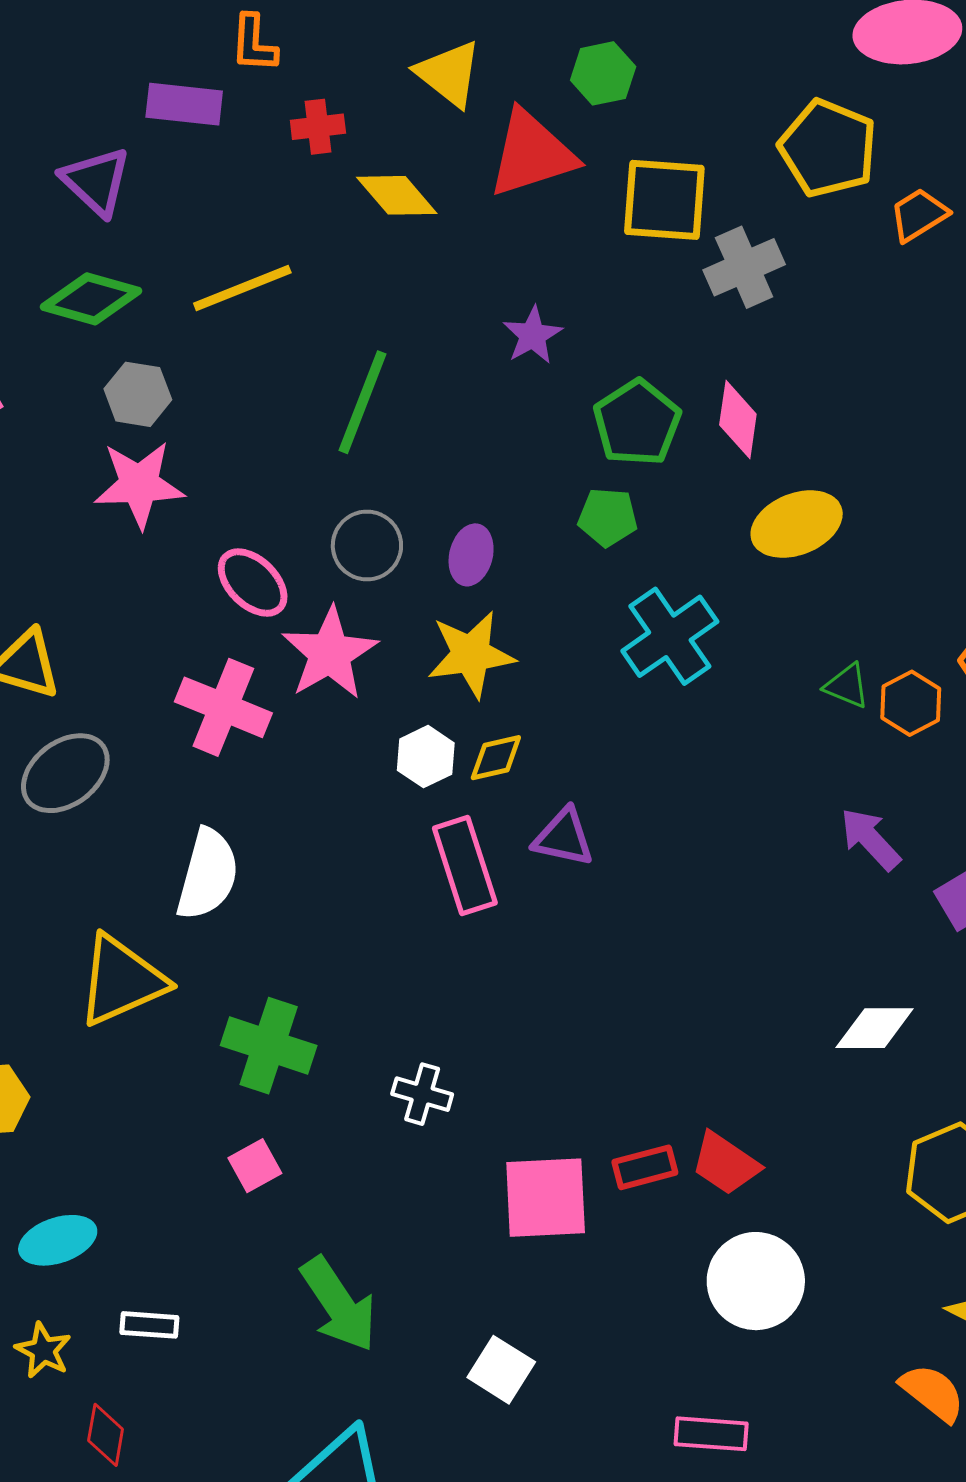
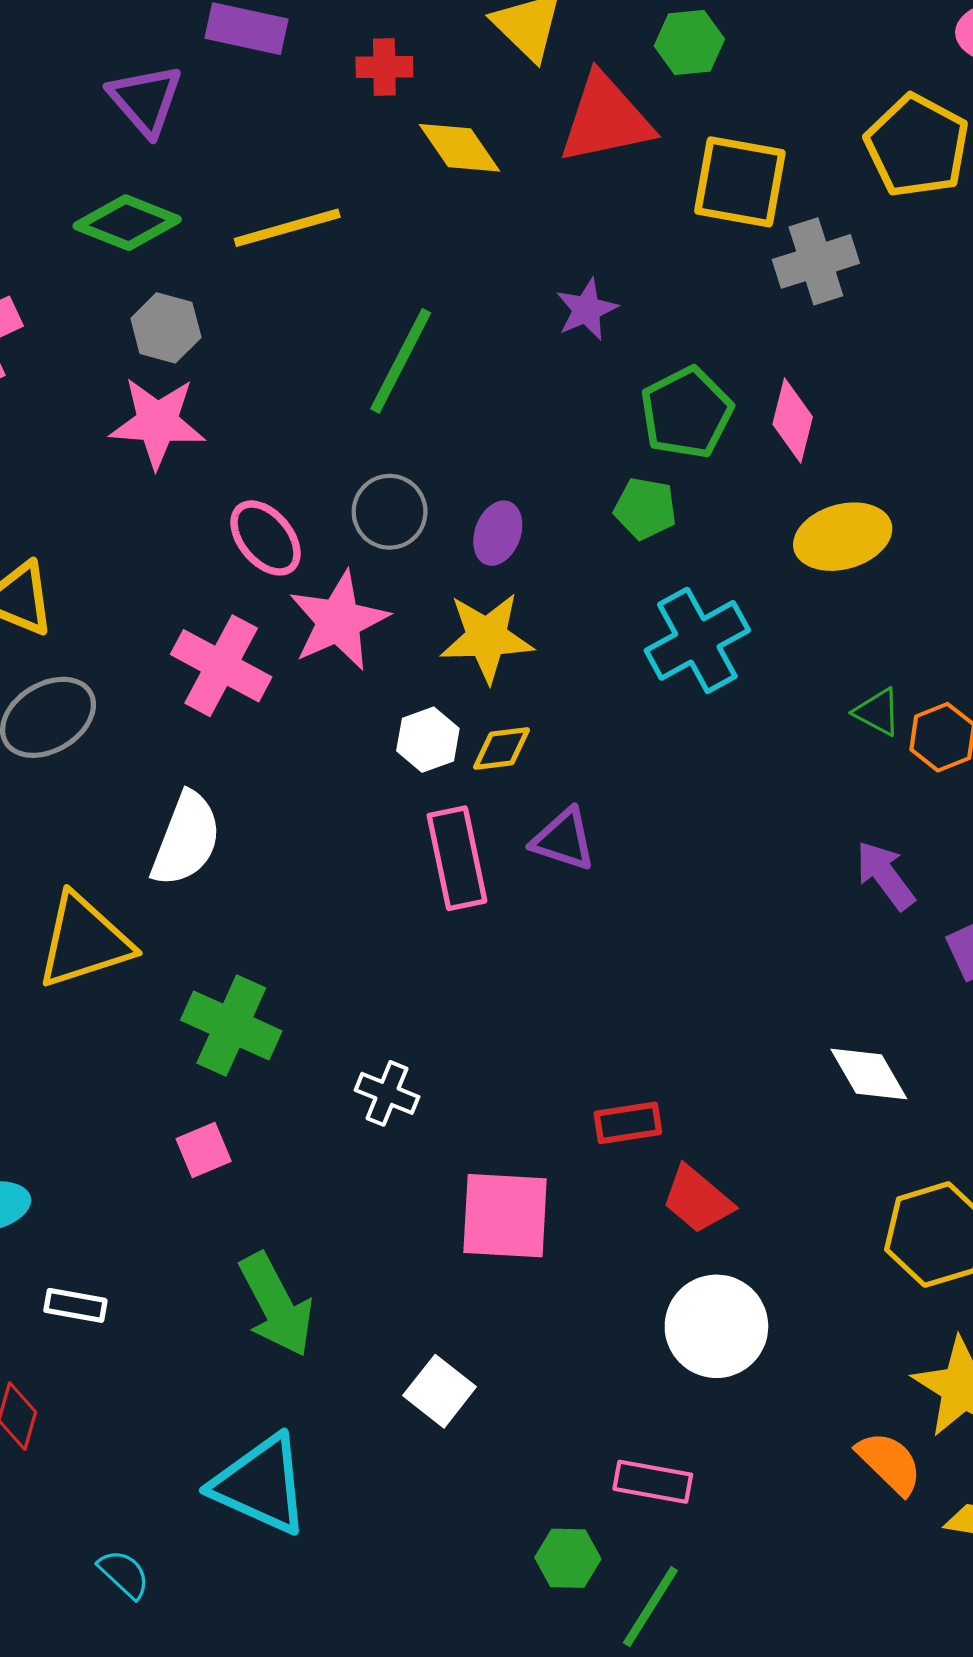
white diamond: (875, 1028) -> (869, 1074), turned 54
red rectangle: (645, 1167) -> (628, 1123), moved

